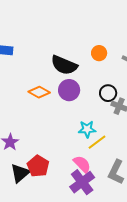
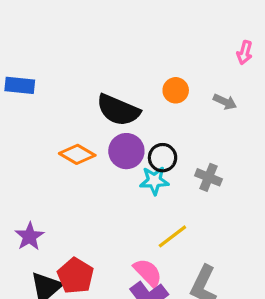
black circle: (108, 93) -> (163, 158), moved
cyan star: (87, 129) -> (154, 181), moved

